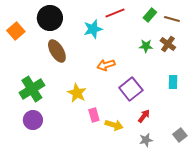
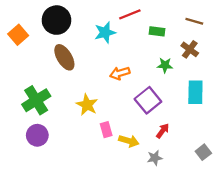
green rectangle: (150, 15) -> (157, 31), moved, turned 56
green star: (146, 46) -> (165, 65), moved
cyan rectangle: (173, 82) -> (195, 92), size x1.5
gray star: (146, 140) -> (155, 158), moved

